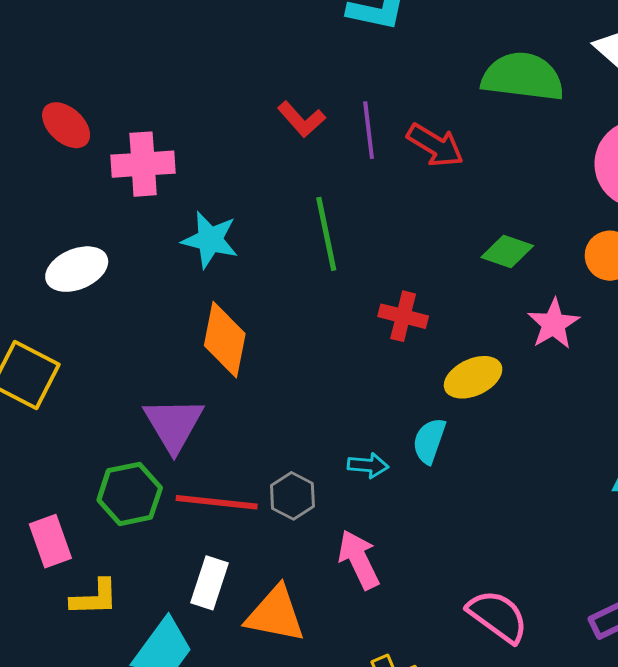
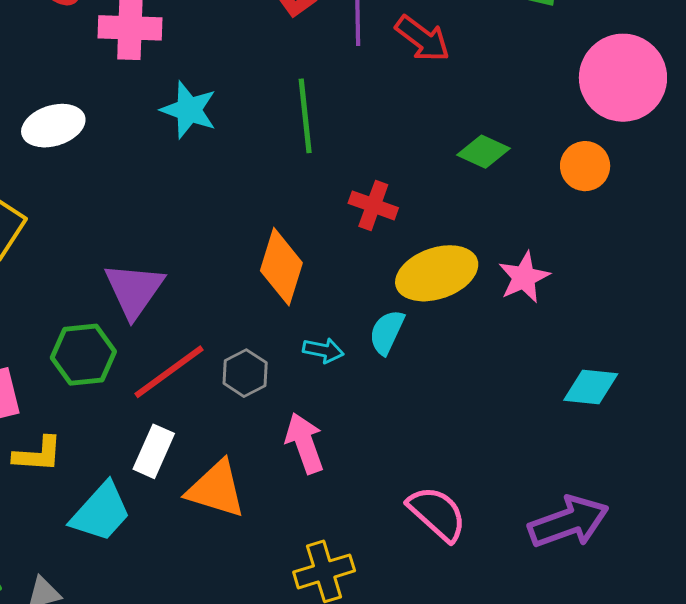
pink star: (554, 324) -> (524, 277), moved
orange diamond: (225, 340) -> (281, 267), moved
yellow ellipse: (473, 377) -> (437, 273), size x1.4
red line: (217, 502) -> (169, 372), turned -48

